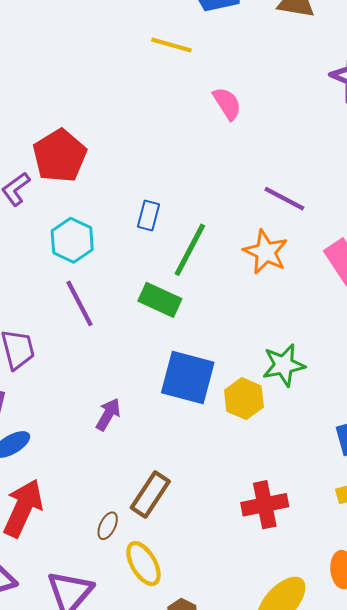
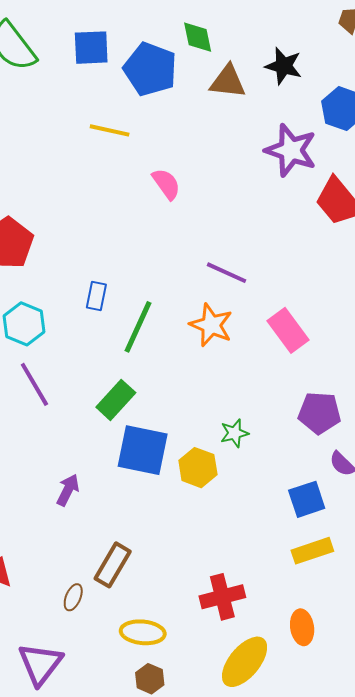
green rectangle: (160, 300) -> (116, 400), moved, turned -69
green star: (284, 365) -> (234, 433), size x0.7
red cross: (265, 505) -> (222, 597), moved
yellow ellipse: (143, 564) -> (143, 632), moved, turned -51

